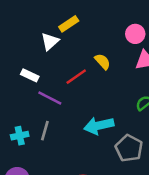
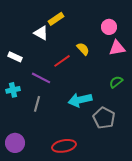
white triangle: (50, 41) -> (41, 33), turned -49
white rectangle: (30, 75) -> (15, 57), moved
cyan cross: (20, 136) -> (13, 90), moved

